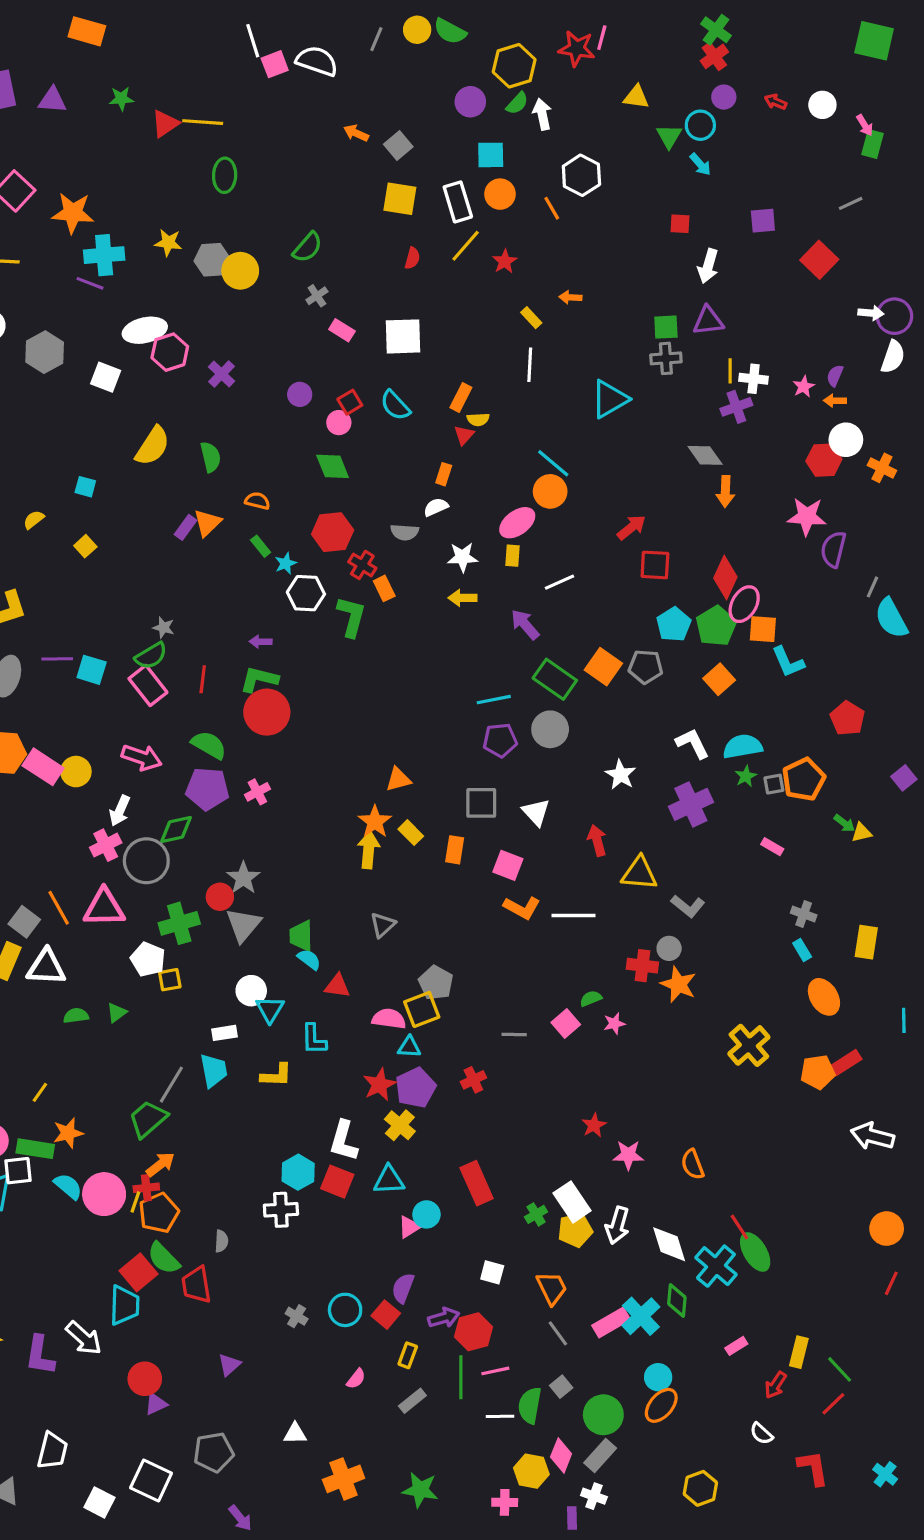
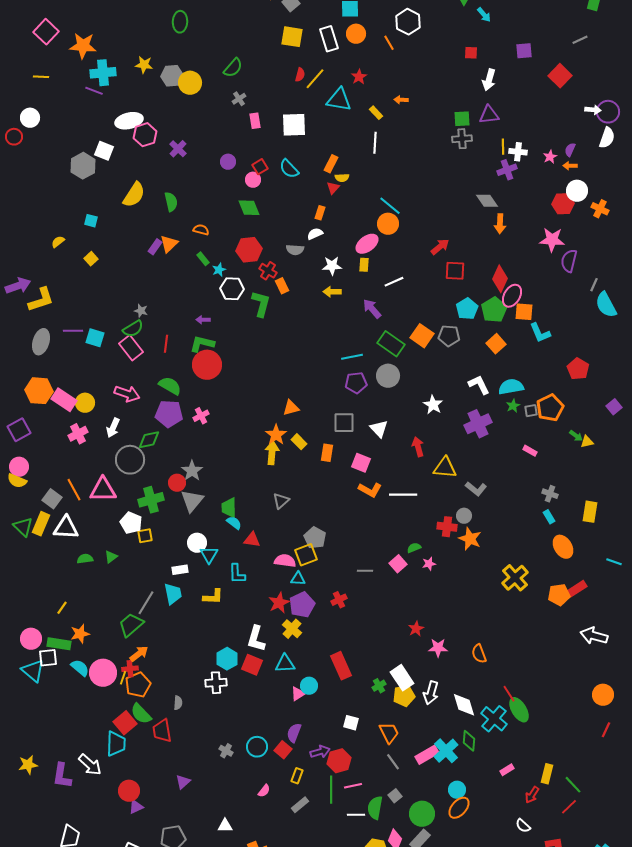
yellow line: (466, 246) -> (315, 79), moved
pink rectangle: (342, 330) -> (255, 121), turned 49
gray hexagon: (45, 352) -> (83, 166), moved
cyan triangle: (610, 399) -> (339, 100), moved, turned 40
pink cross: (106, 845) -> (78, 434), moved
cyan line: (904, 1020) -> (614, 562), turned -70

